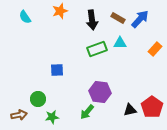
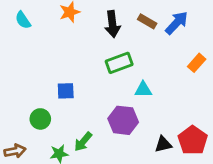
cyan triangle: (120, 43) -> (143, 90), moved
green circle: (38, 99) -> (40, 119), moved
green arrow: (87, 112) -> (83, 142), moved

